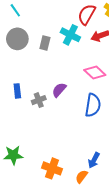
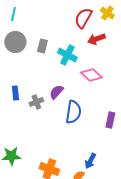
cyan line: (15, 10) -> (13, 14), turned 48
cyan cross: (70, 35) -> (67, 55), moved
blue semicircle: (93, 105) -> (73, 112), moved

